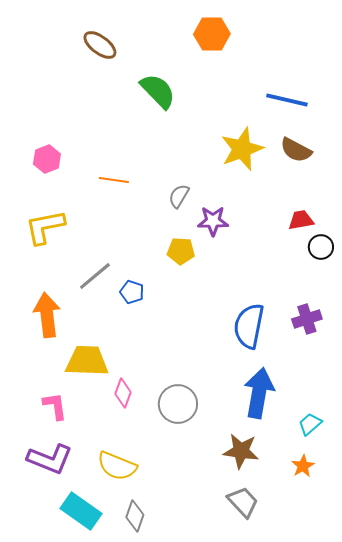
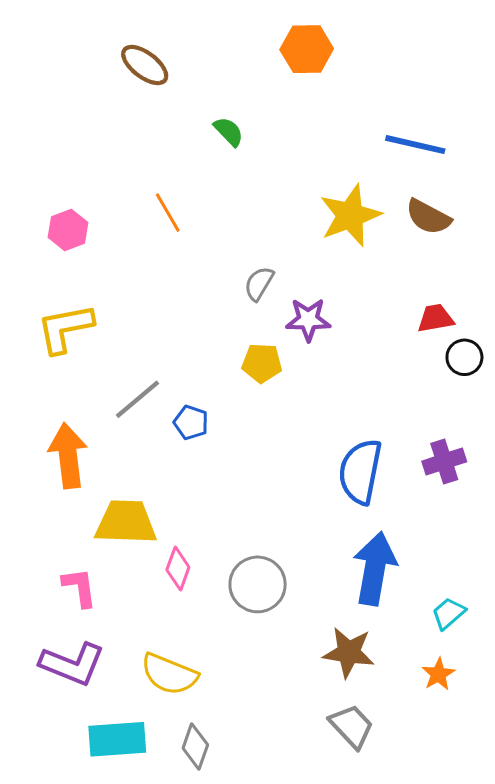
green semicircle: (158, 91) -> (229, 132), size x0.6
orange line: (114, 180) -> (168, 213), moved, turned 52
cyan rectangle: (81, 511) -> (117, 739), turned -39

